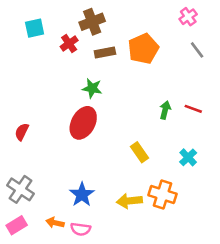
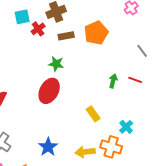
cyan square: (35, 28) -> (22, 17), moved
gray line: (197, 50) -> (142, 51), moved
cyan cross: (188, 157) -> (126, 127), moved

